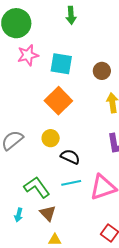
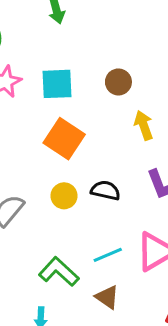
black semicircle: (70, 157) -> (105, 190), moved
brown triangle: (48, 213) -> (107, 297), moved

